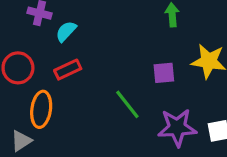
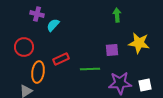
red rectangle: (68, 70) -> (61, 59), moved
green line: (127, 104) -> (90, 69), turned -54

